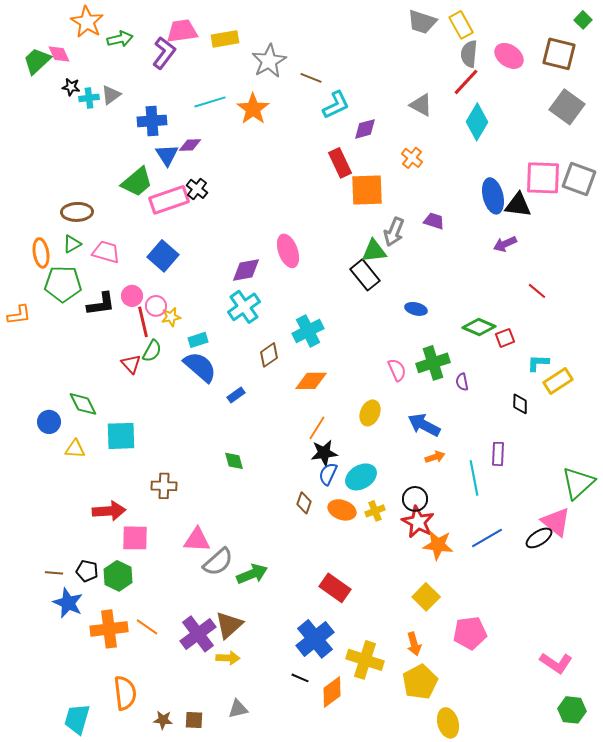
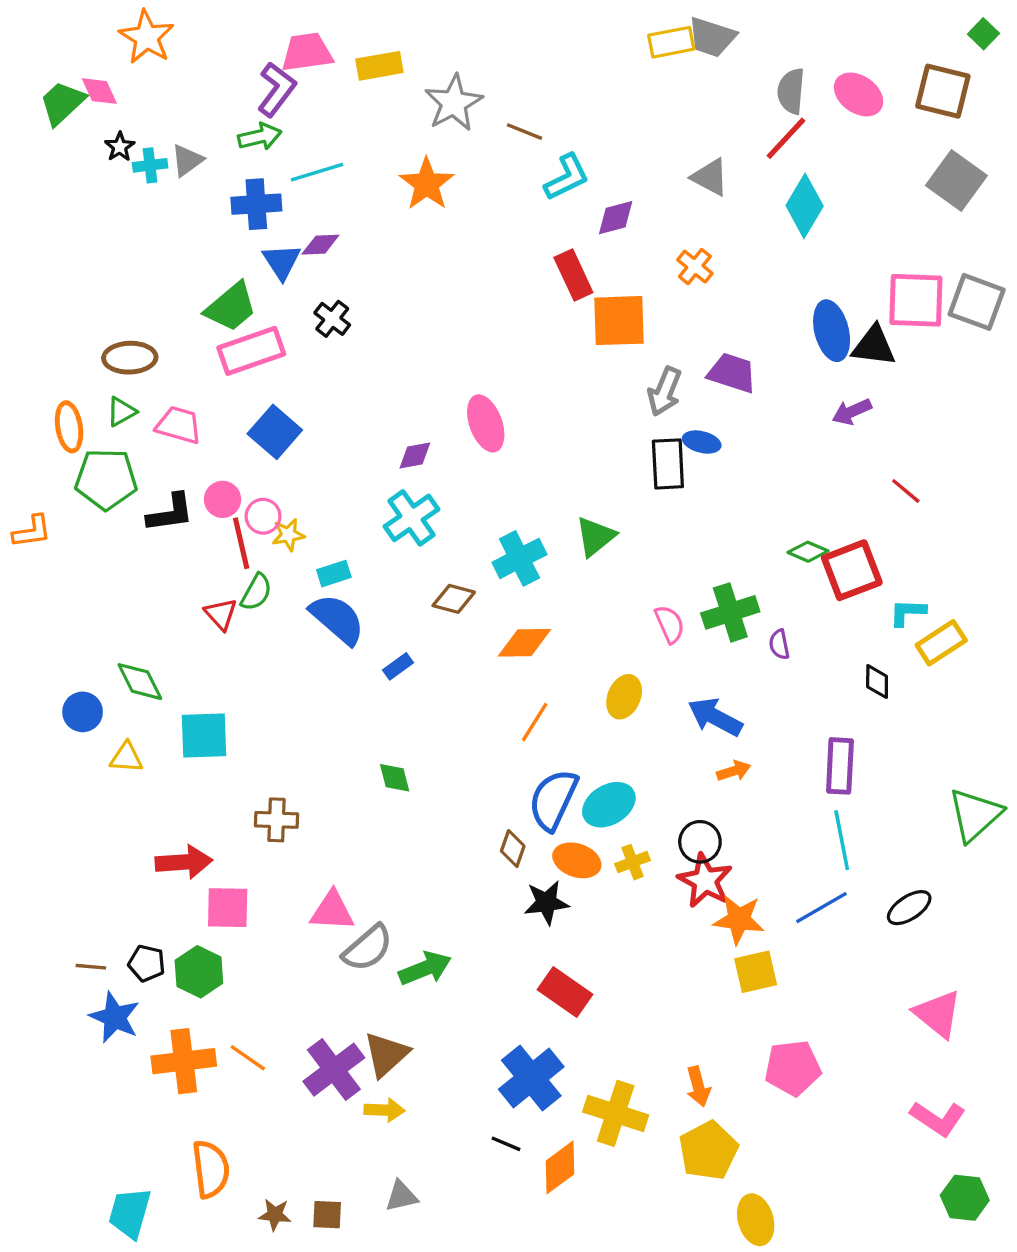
yellow rectangle: (461, 25) -> (671, 42), moved, turned -72
green arrow: (120, 39) -> (260, 137), moved
black star: (71, 87) -> (120, 147), turned 30
cyan line: (210, 102) -> (317, 172), moved
pink rectangle: (169, 200) -> (251, 351), moved
purple trapezoid: (434, 221) -> (732, 373), size x1.4
green triangle: (374, 251) -> (595, 536), moved, turned -32
purple diamond: (246, 270) -> (415, 455), size x0.7
black rectangle: (365, 275) -> (668, 464), moved, turned 36
blue ellipse: (416, 309) -> (702, 442), moved
green diamond: (479, 327) -> (808, 552), size x0.7
red square: (505, 338) -> (852, 570), size x1.8
brown diamond: (269, 355) -> (454, 599), turned 50
black star: (324, 453) -> (546, 903), moved
purple rectangle: (498, 454) -> (840, 766), size x1.4
blue semicircle: (328, 474) -> (553, 800), size x1.6
cyan line: (474, 478) -> (842, 840), moved
pink triangle: (556, 522) -> (938, 1014), moved
yellow square: (426, 597) -> (756, 972), moved, turned 32

